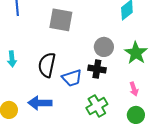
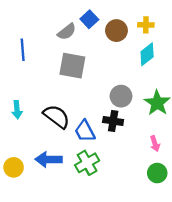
black semicircle: (47, 65) -> (57, 116), turned 115
blue trapezoid: (72, 78) -> (85, 131), turned 80
green cross: (97, 106) -> (87, 163), moved

